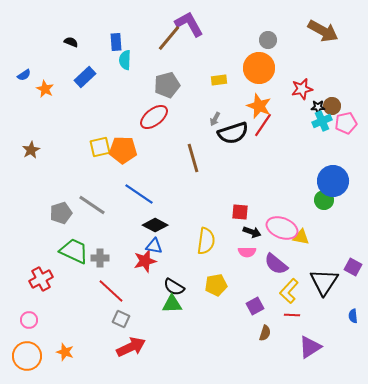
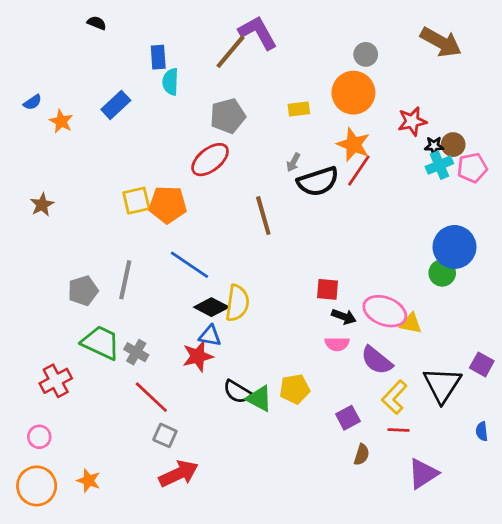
black semicircle: (71, 42) -> (97, 23), moved
gray line: (92, 205) -> (125, 280), turned 68
yellow semicircle: (206, 241) -> (237, 303), moved
gray cross: (100, 258) -> (136, 352), turned 30
green triangle: (172, 304) -> (259, 399), moved, turned 30

